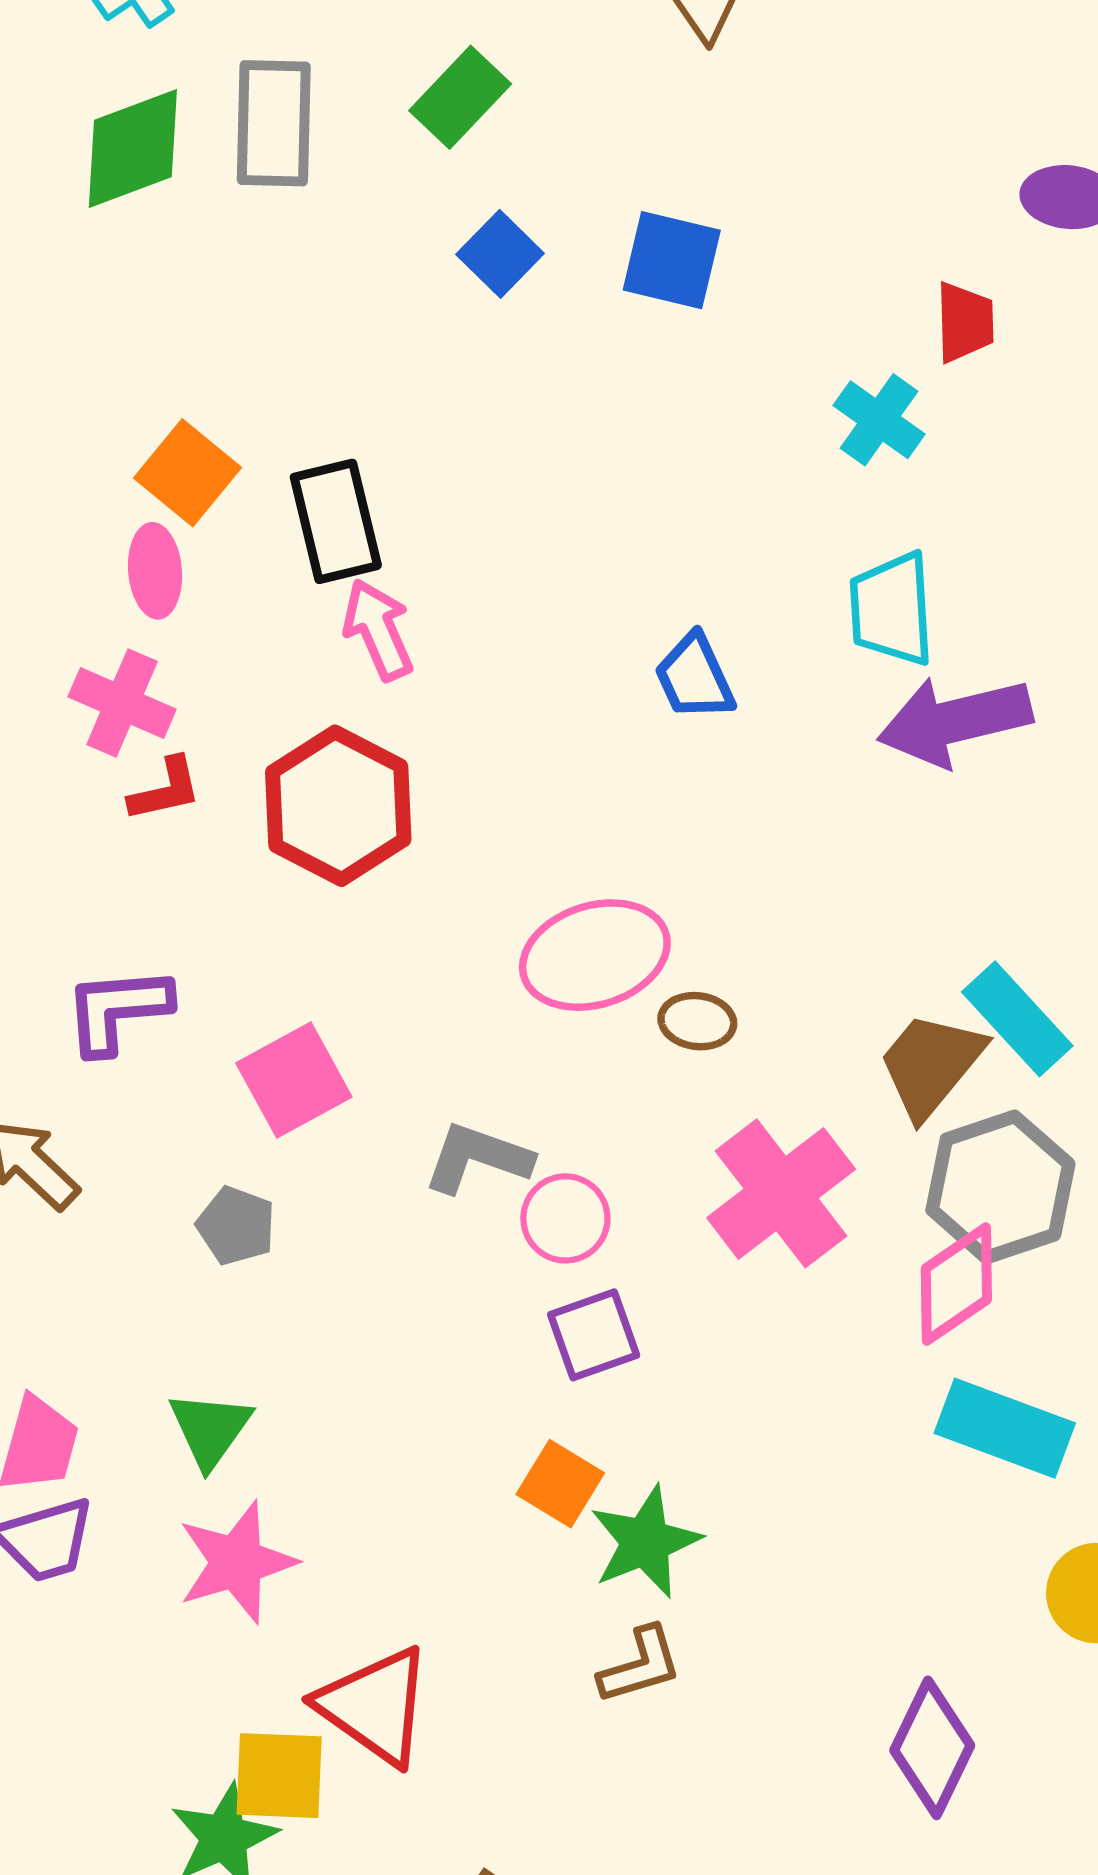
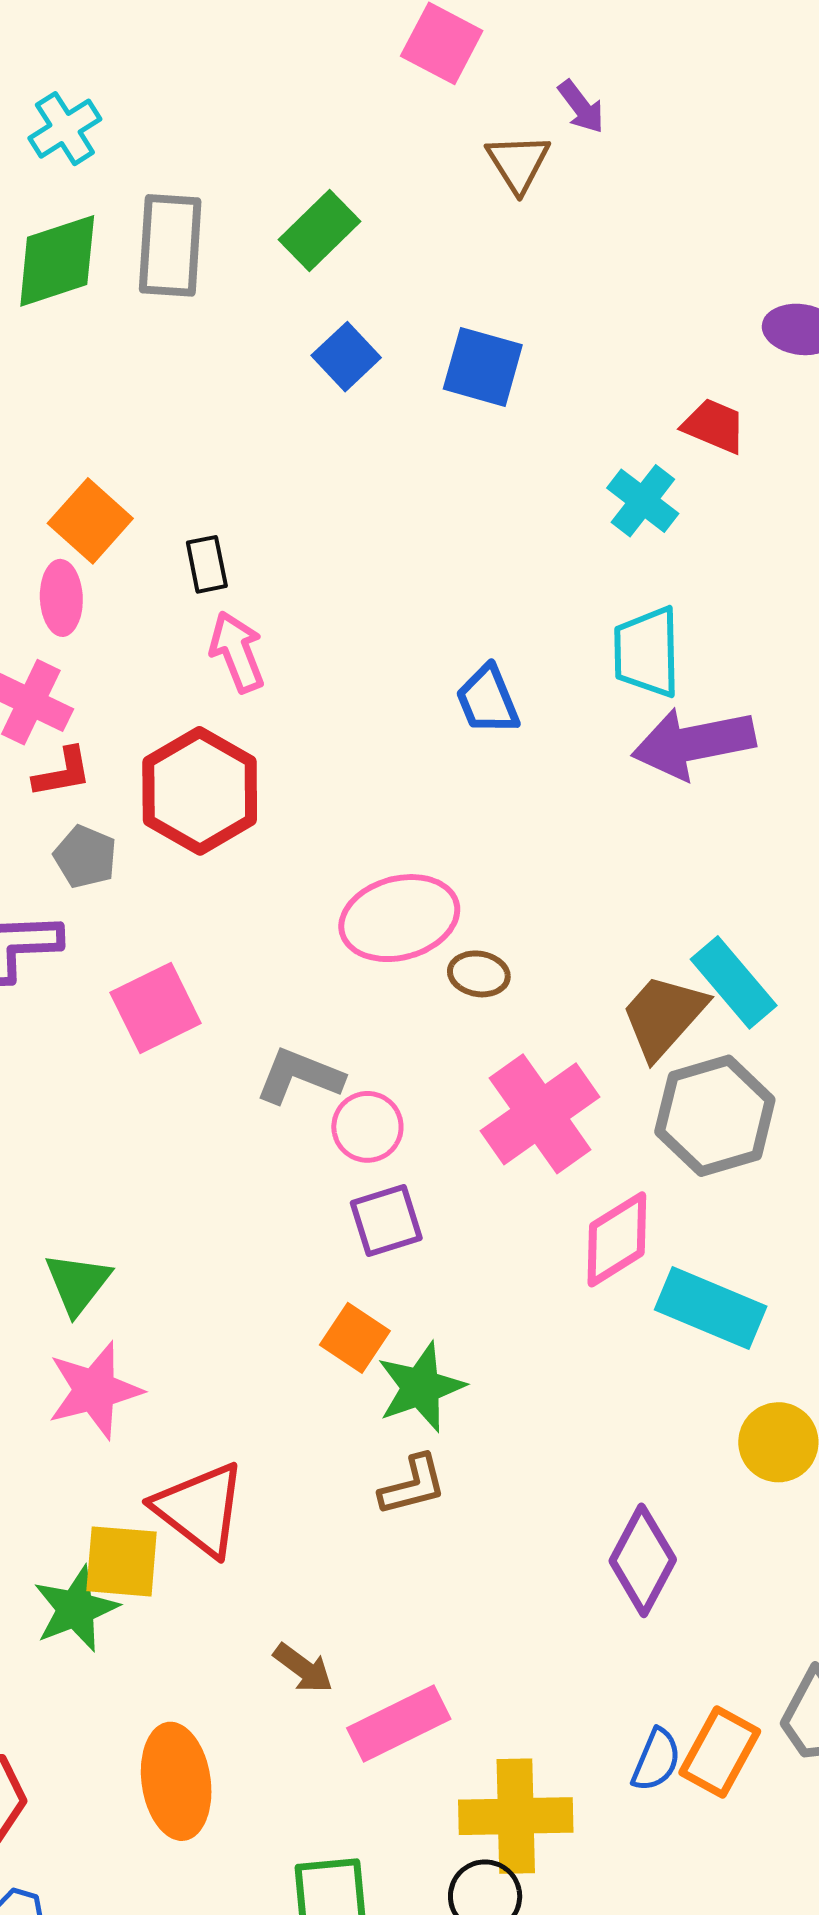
red trapezoid: (965, 322) -> (714, 426), turned -68
black rectangle: (336, 521) -> (207, 564), size x0.6
gray pentagon: (236, 1226) -> (85, 857), moved
pink diamond: (956, 1284) -> (617, 1239), moved

